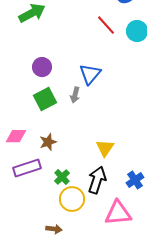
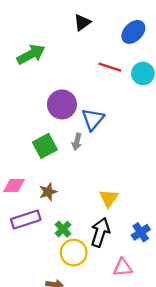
red line: (106, 25) -> (110, 67), turned -30
purple circle: (42, 67) -> (62, 104), moved, size x1.4
pink triangle: (118, 213) -> (123, 267), size x0.7

